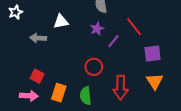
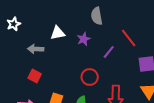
purple star: (97, 29) -> (84, 39), moved
red square: (37, 76) -> (35, 76), moved

